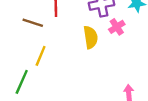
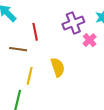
yellow semicircle: (91, 37) -> (58, 67), moved

